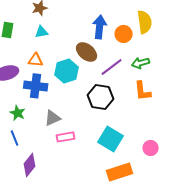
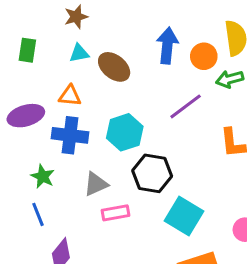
brown ellipse: (87, 52) -> (114, 67), moved
green arrow: (141, 63) -> (230, 79), moved
cyan hexagon: (67, 71) -> (125, 132), moved
black hexagon: (101, 97) -> (152, 173), moved

